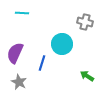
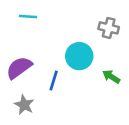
purple semicircle: (15, 53) -> (19, 68), turned 30
green arrow: (87, 76) -> (111, 77), moved

